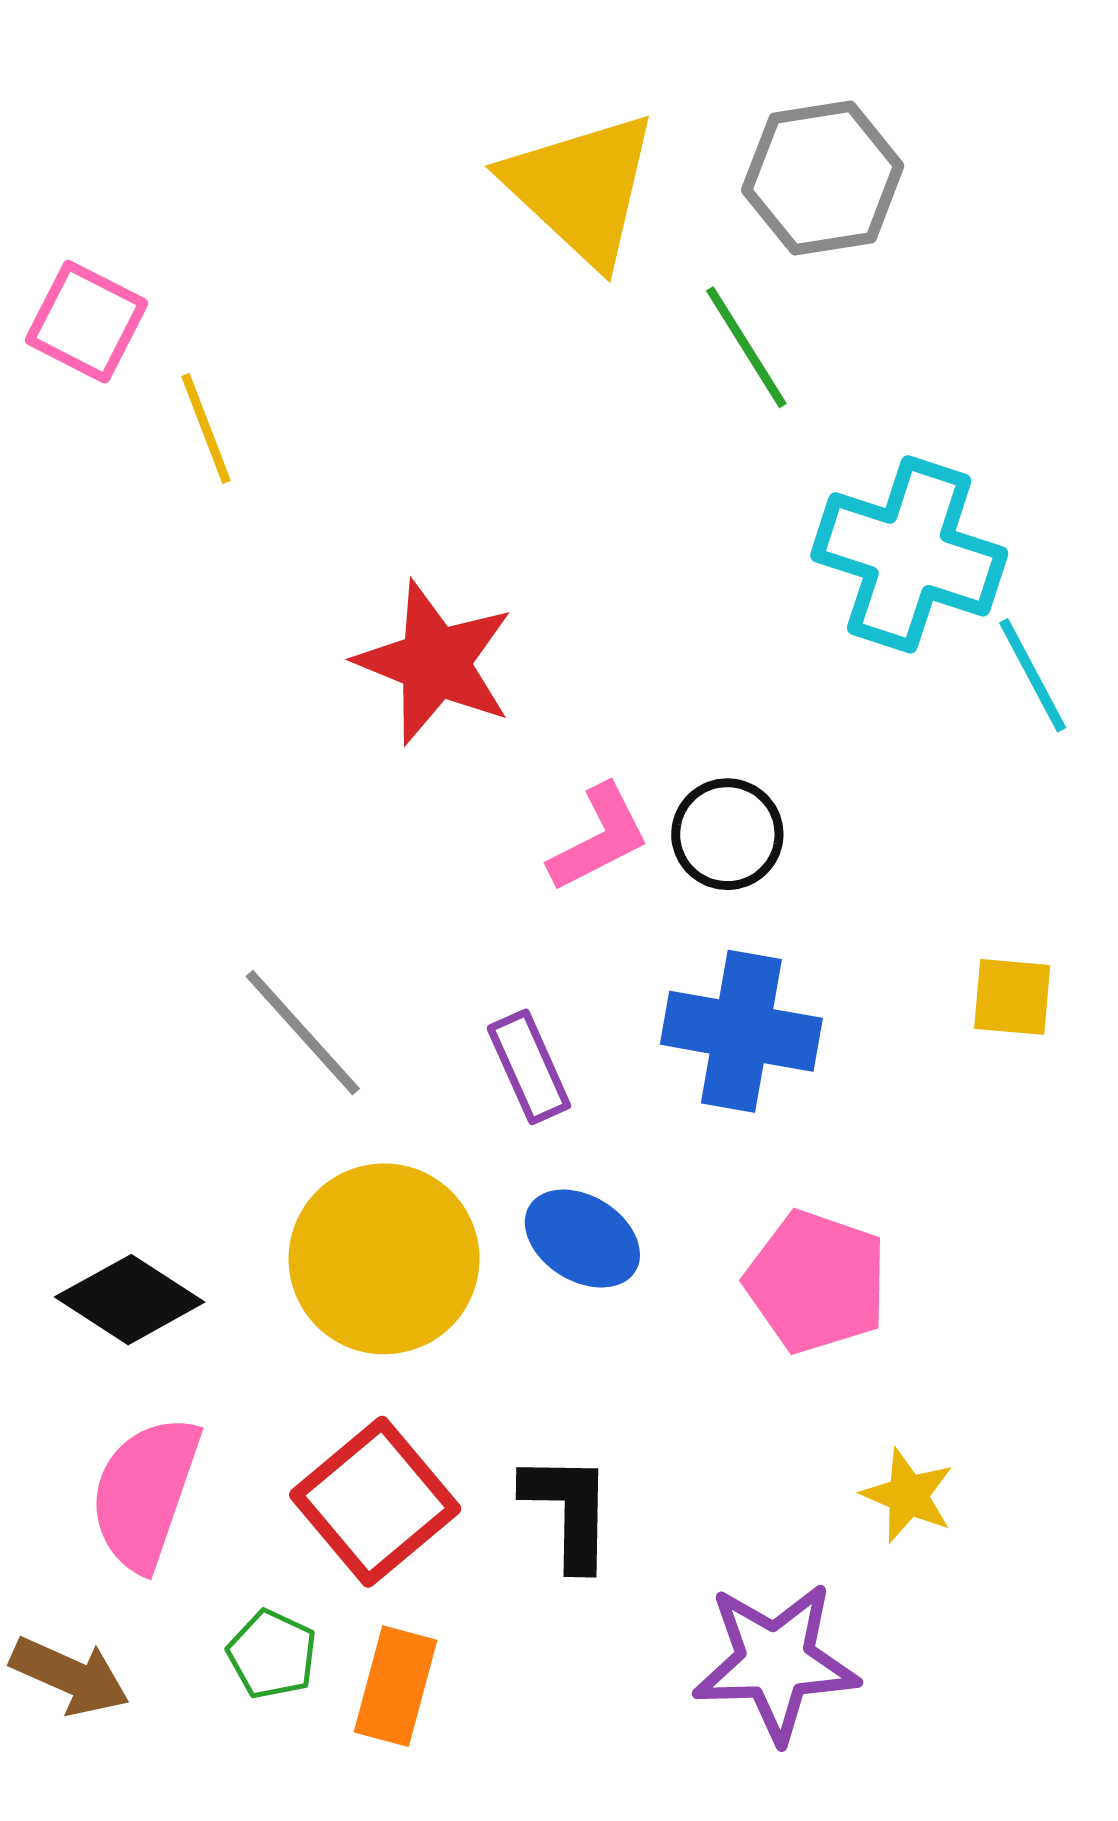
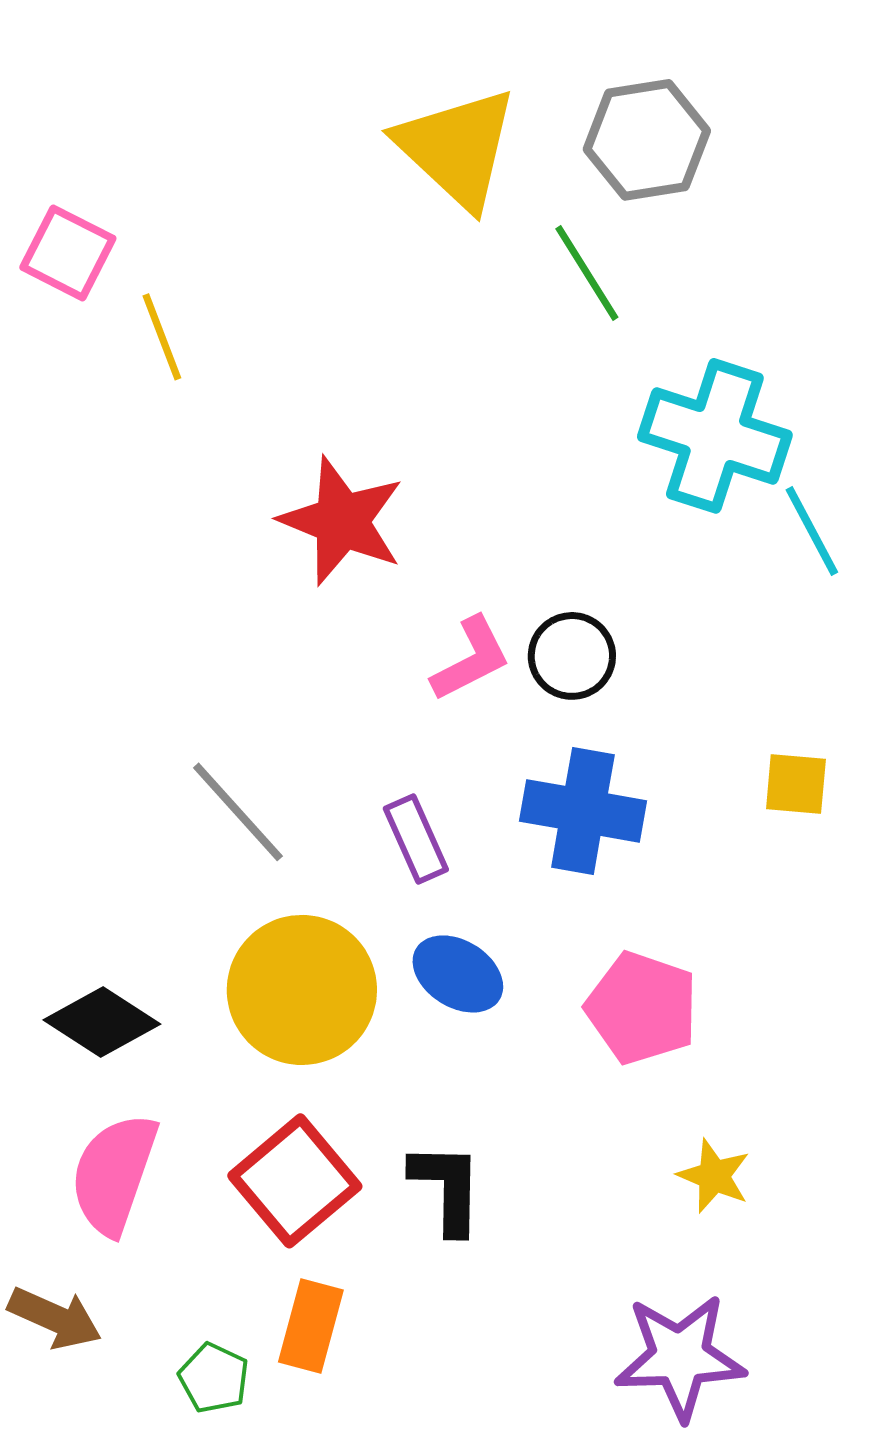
green pentagon: (272, 1654) -> (214, 1378), moved
purple star: (776, 1662) -> (680, 1357), moved

